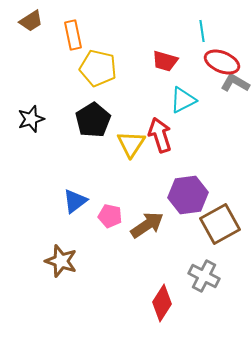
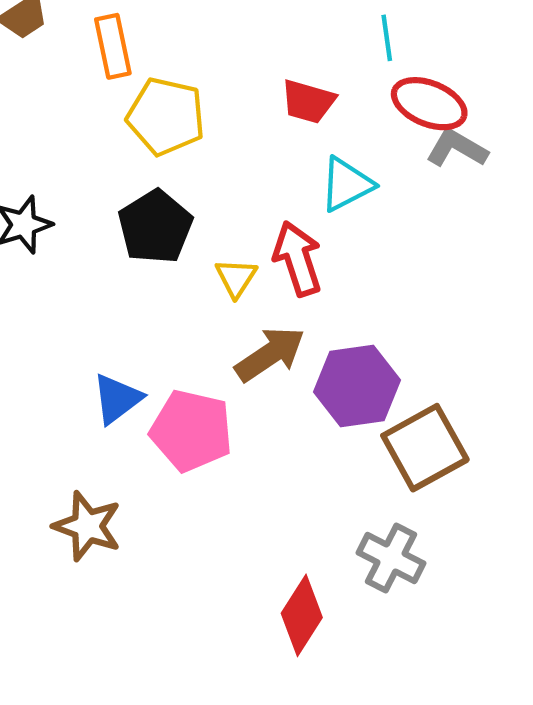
yellow triangle: (131, 144) -> (236, 278), size x0.7
pink pentagon: (110, 216) -> (191, 431), size x1.6
brown arrow: (147, 225) -> (270, 354), moved

